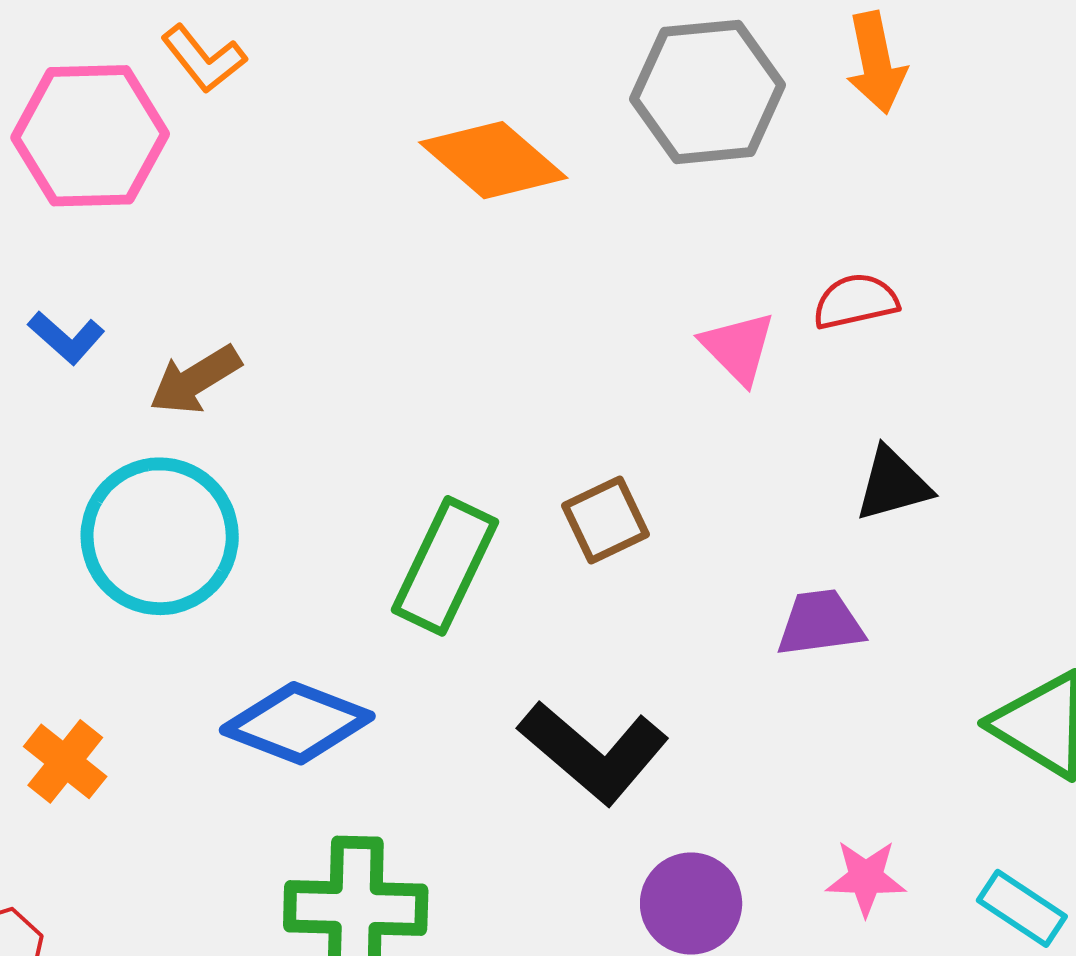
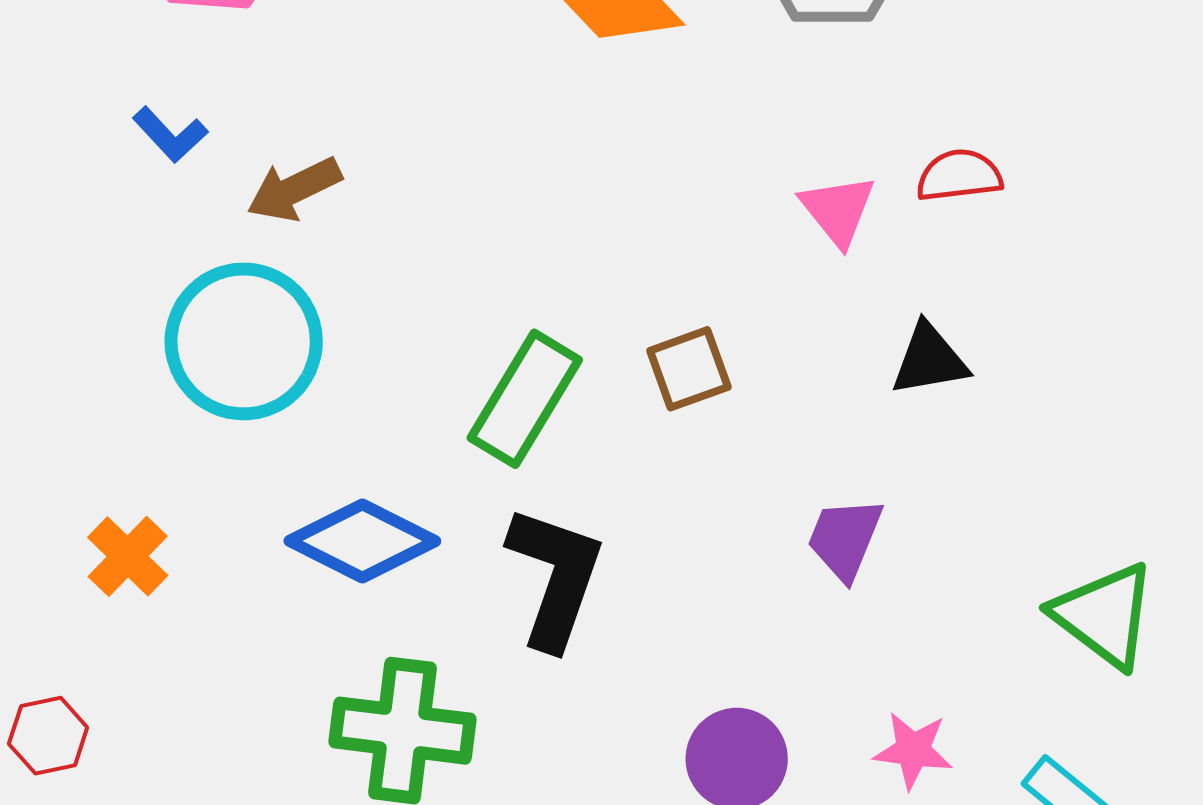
black triangle: (893, 484) -> (929, 360), moved
purple trapezoid: (820, 623) -> (845, 539), moved, turned -66
black L-shape: (594, 752) -> (555, 577), moved, turned -117

